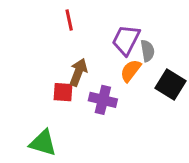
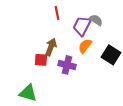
red line: (69, 20) -> (57, 13), moved
gray semicircle: (147, 51) -> (96, 20), moved, turned -48

